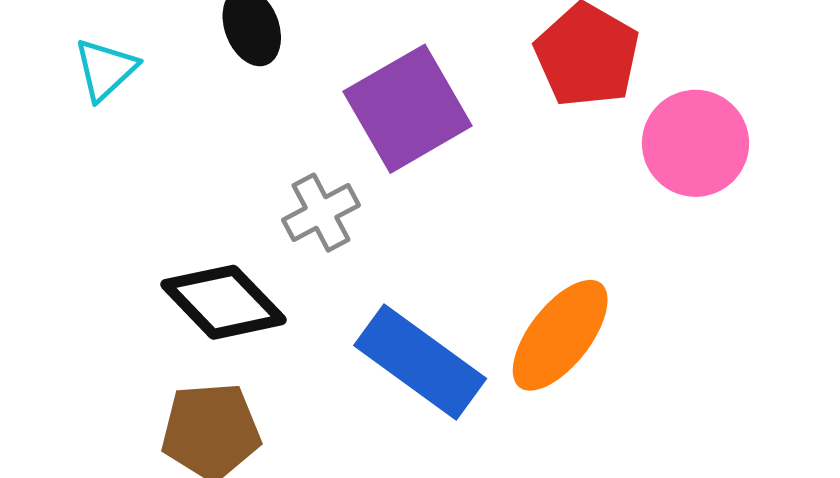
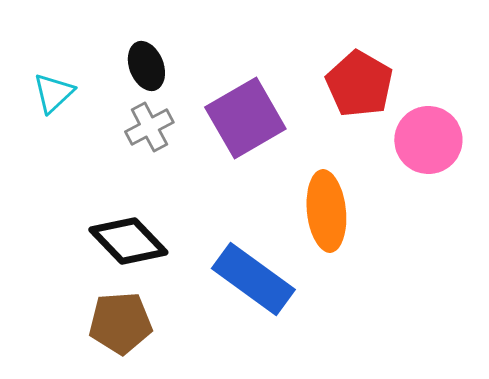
gray cross: (321, 213) -> (149, 127), moved
orange ellipse: (560, 335) -> (326, 211), moved, turned -44

